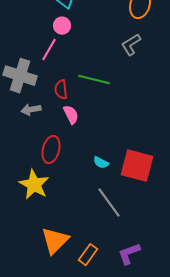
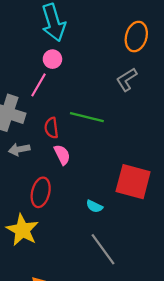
red square: (137, 166) -> (133, 182), moved

